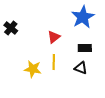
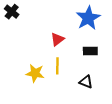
black cross: (11, 28) -> (12, 12), moved
black triangle: (81, 68) -> (86, 82), moved

